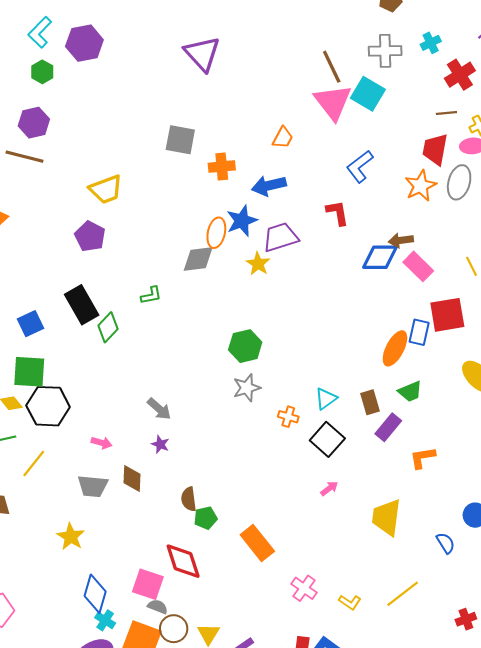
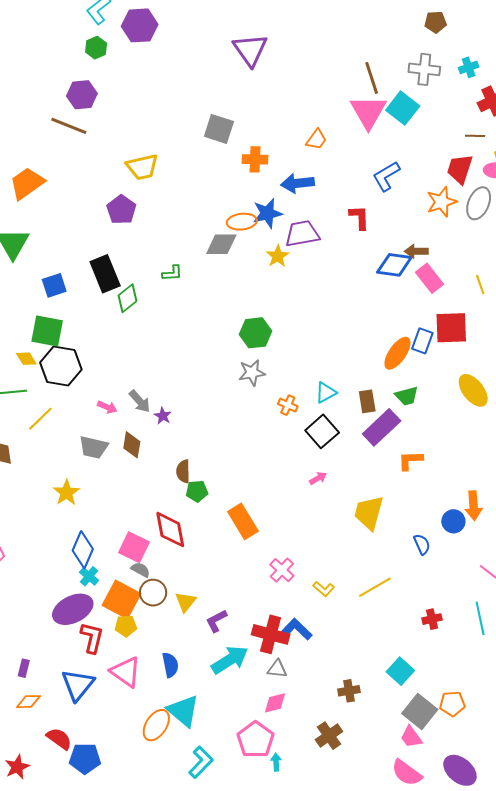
orange ellipse: (216, 233) -> (242, 222), turned 64
gray arrow: (159, 409) -> (140, 401), moved
purple rectangle: (388, 427) -> (382, 427), size x1.4

